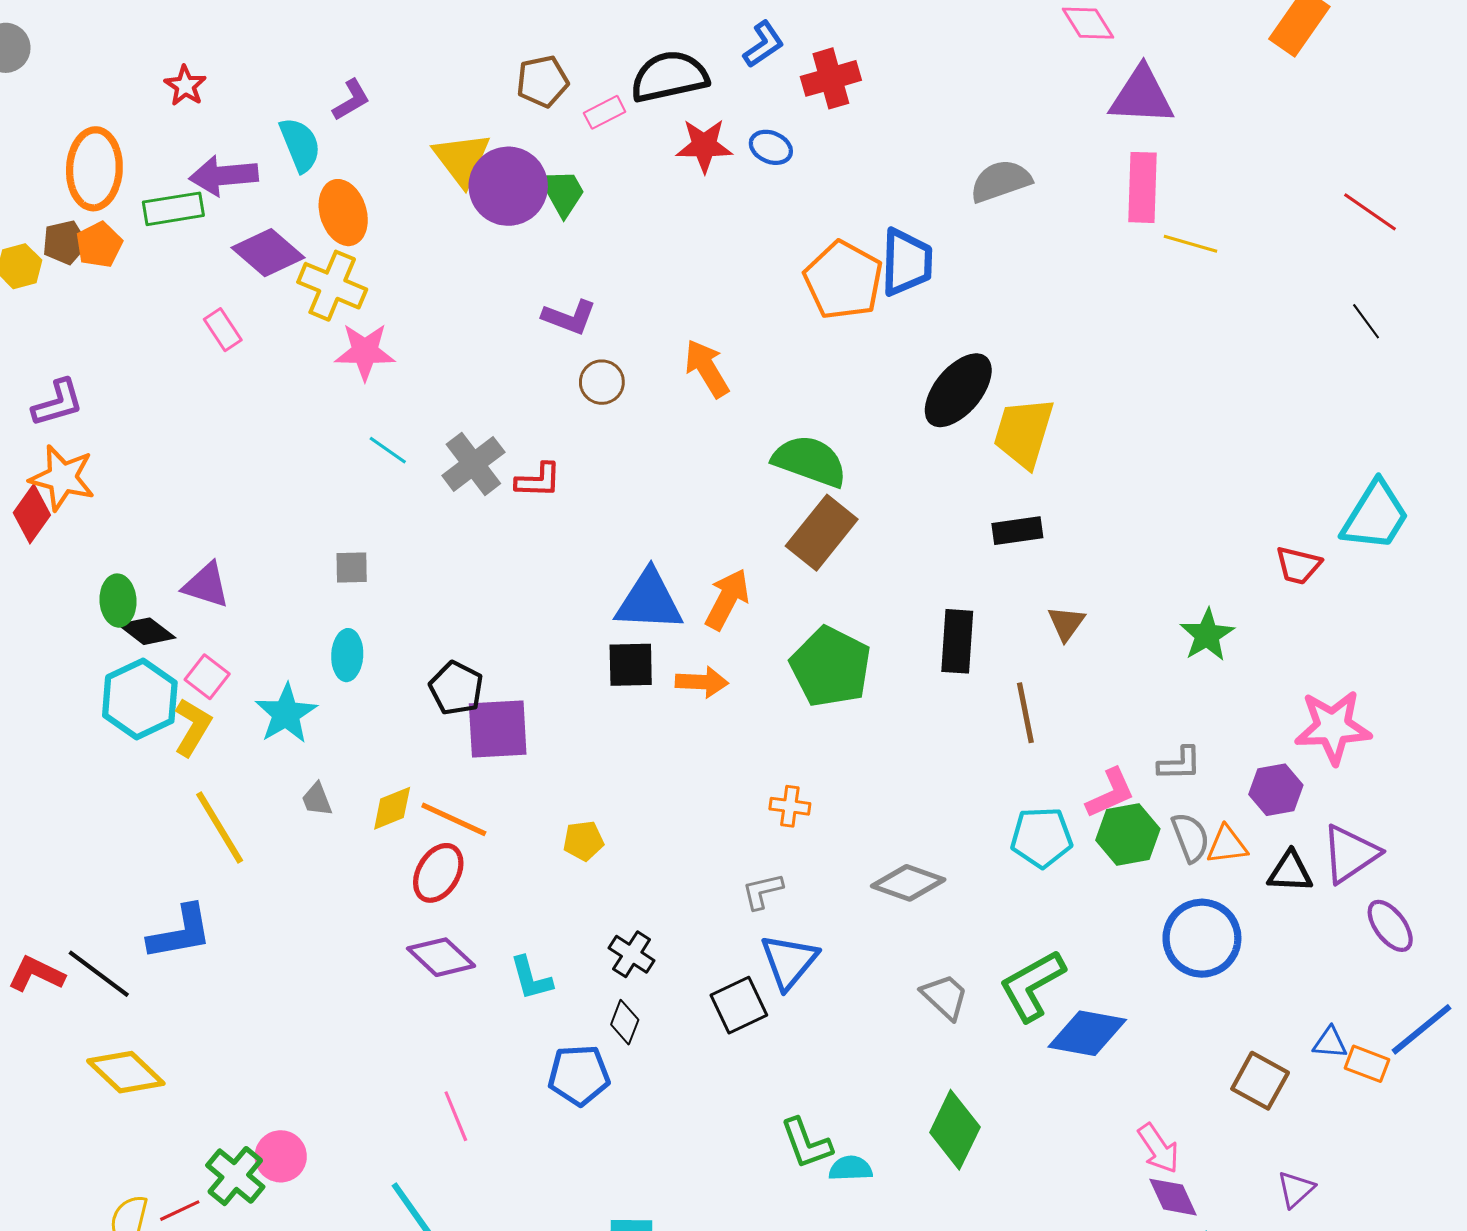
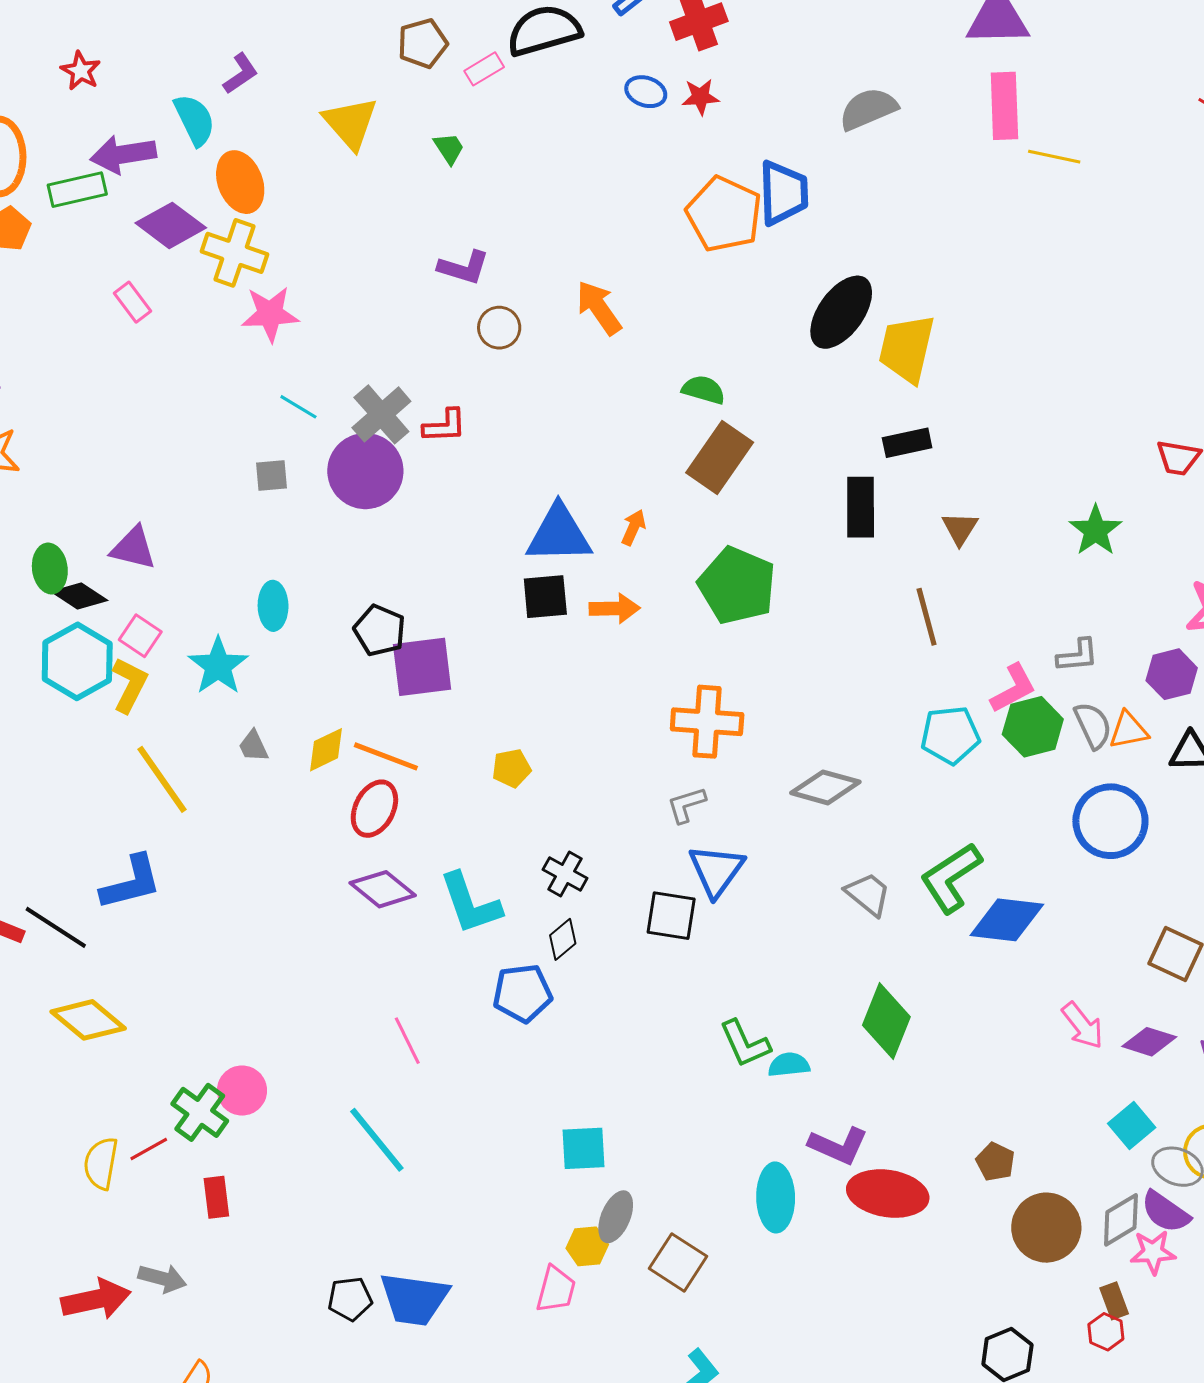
red star: (704, 146) -> (700, 97), moved, size x0.7
purple circle: (508, 186) -> (365, 471), moved
green trapezoid: (562, 192) -> (449, 148), size x0.7
green semicircle: (810, 461) -> (704, 390), size x0.6
gray square: (352, 568) -> (271, 475), moved
orange arrow: (727, 599) -> (633, 527), size x0.6
black rectangle: (957, 641) -> (861, 507), moved
orange cross: (790, 806) -> (707, 722), size x1.8
cyan L-shape: (531, 978) -> (470, 903), size x1.5
black square: (739, 1005) -> (671, 916), turned 38
black diamond: (625, 1022) -> (563, 939), turned 33
purple diamond: (1173, 1197) -> (1149, 1042), moved, turned -44

